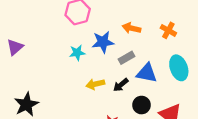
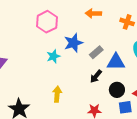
orange arrow: (131, 28) -> (93, 13), moved
yellow arrow: (95, 84) -> (57, 94), moved, turned 119

